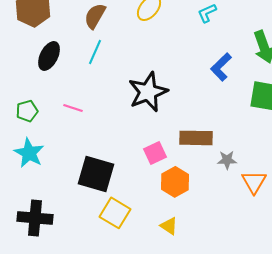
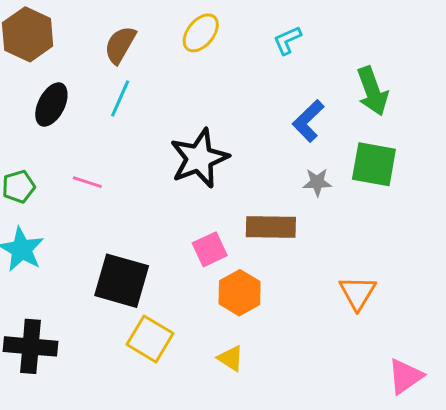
gray star: (227, 160) -> (317, 182), moved

